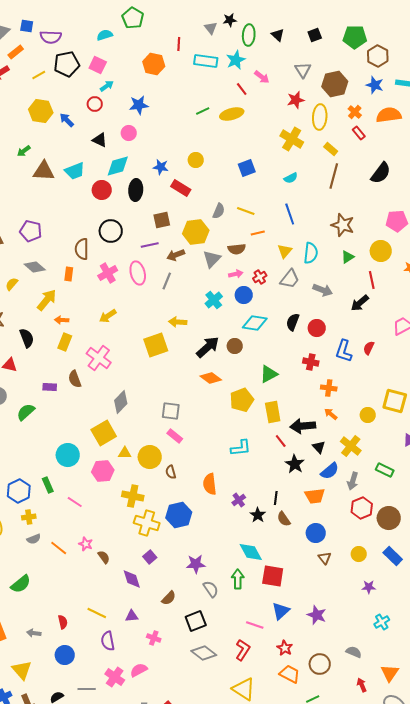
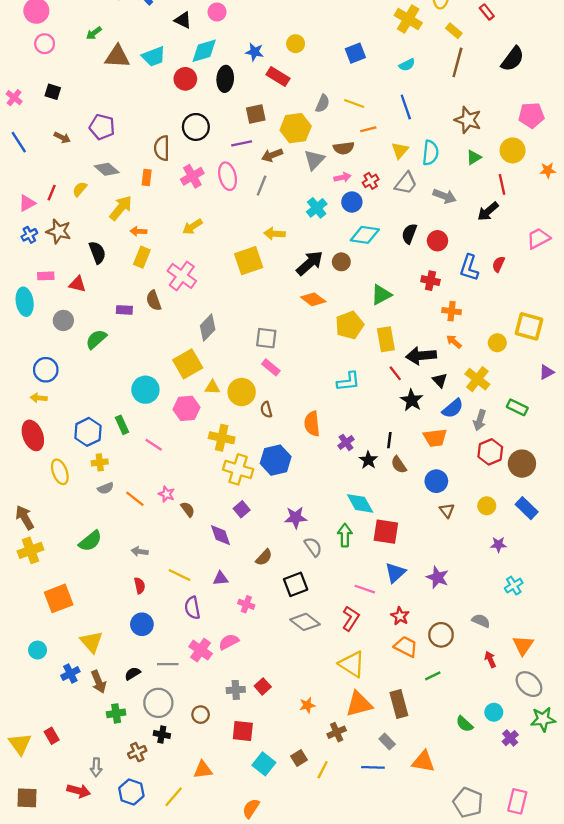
gray arrow: (34, 633) -> (140, 552), moved

